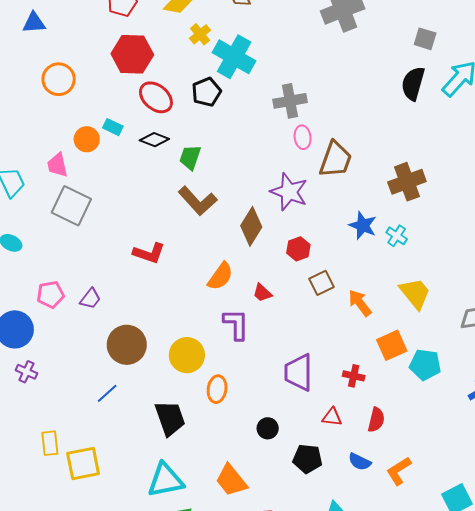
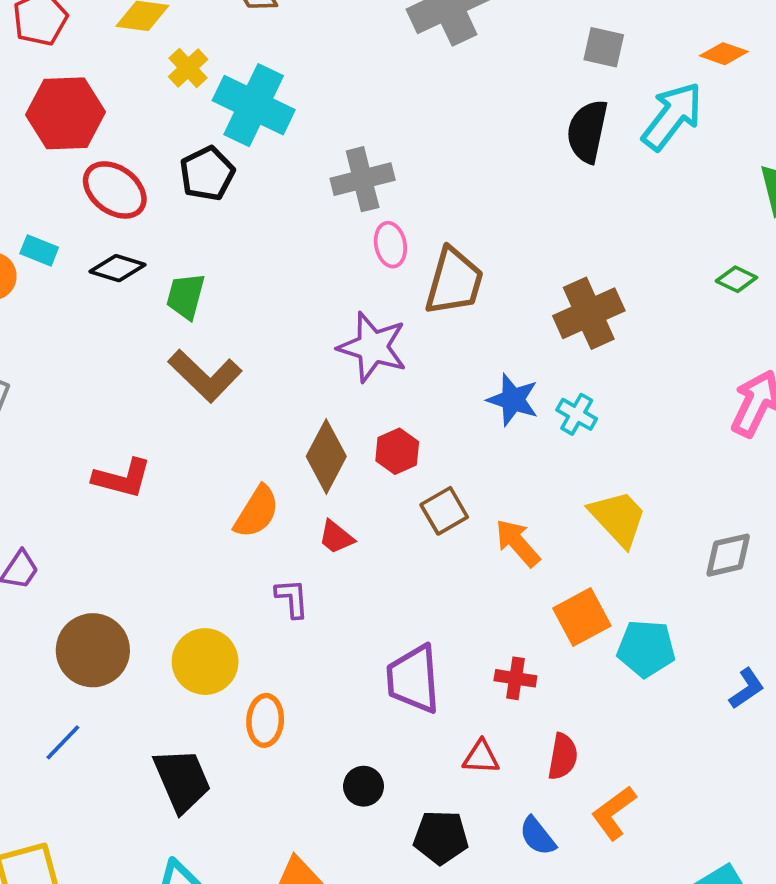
brown diamond: (251, 226) -> (326, 456), moved
purple L-shape: (236, 324) -> (292, 598), size x0.7
blue semicircle: (360, 462) -> (538, 836), turned 30
orange L-shape: (399, 471) -> (614, 813), moved

